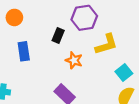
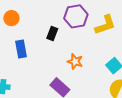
yellow L-shape: (106, 44) -> (105, 25), moved
orange star: (74, 60) -> (75, 61), moved

